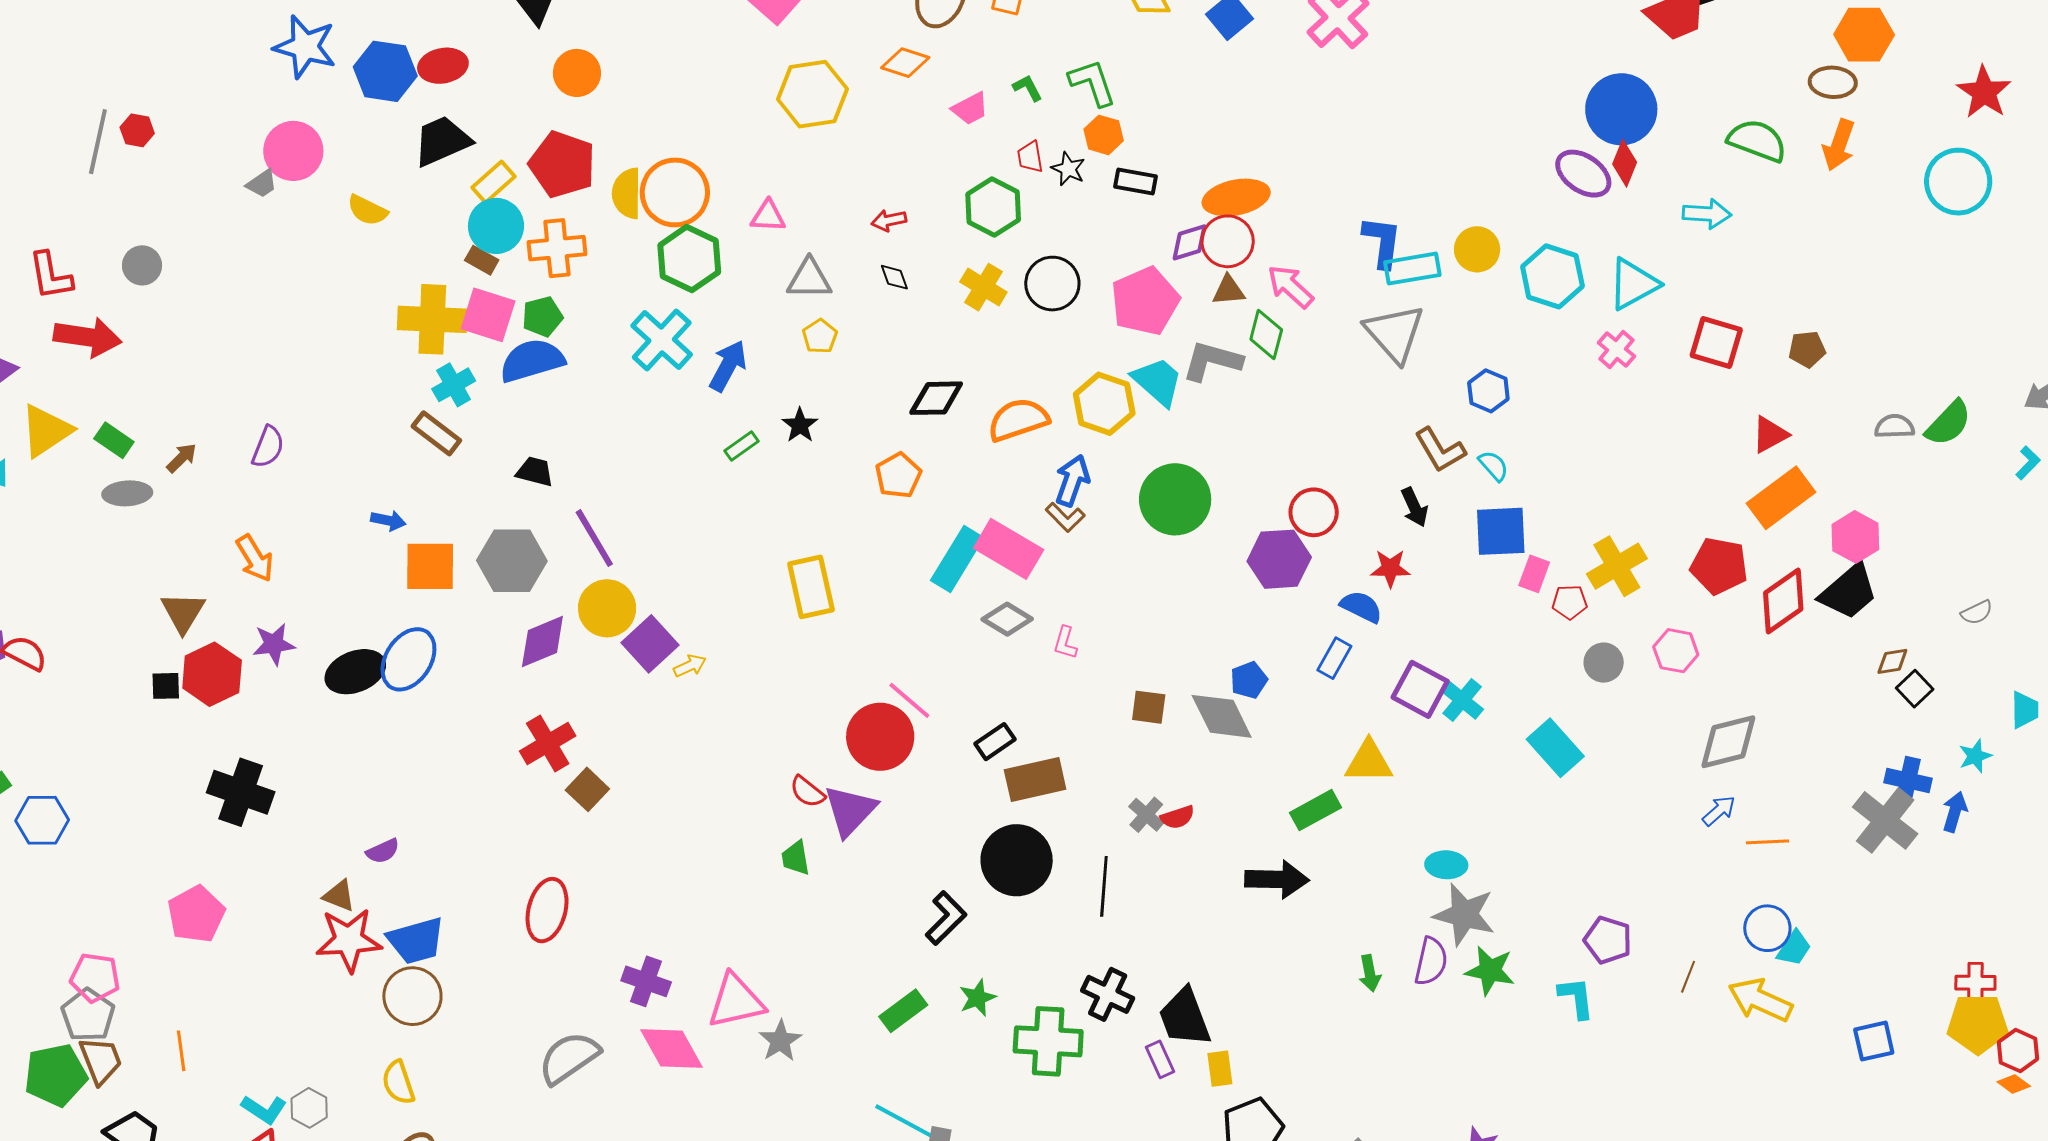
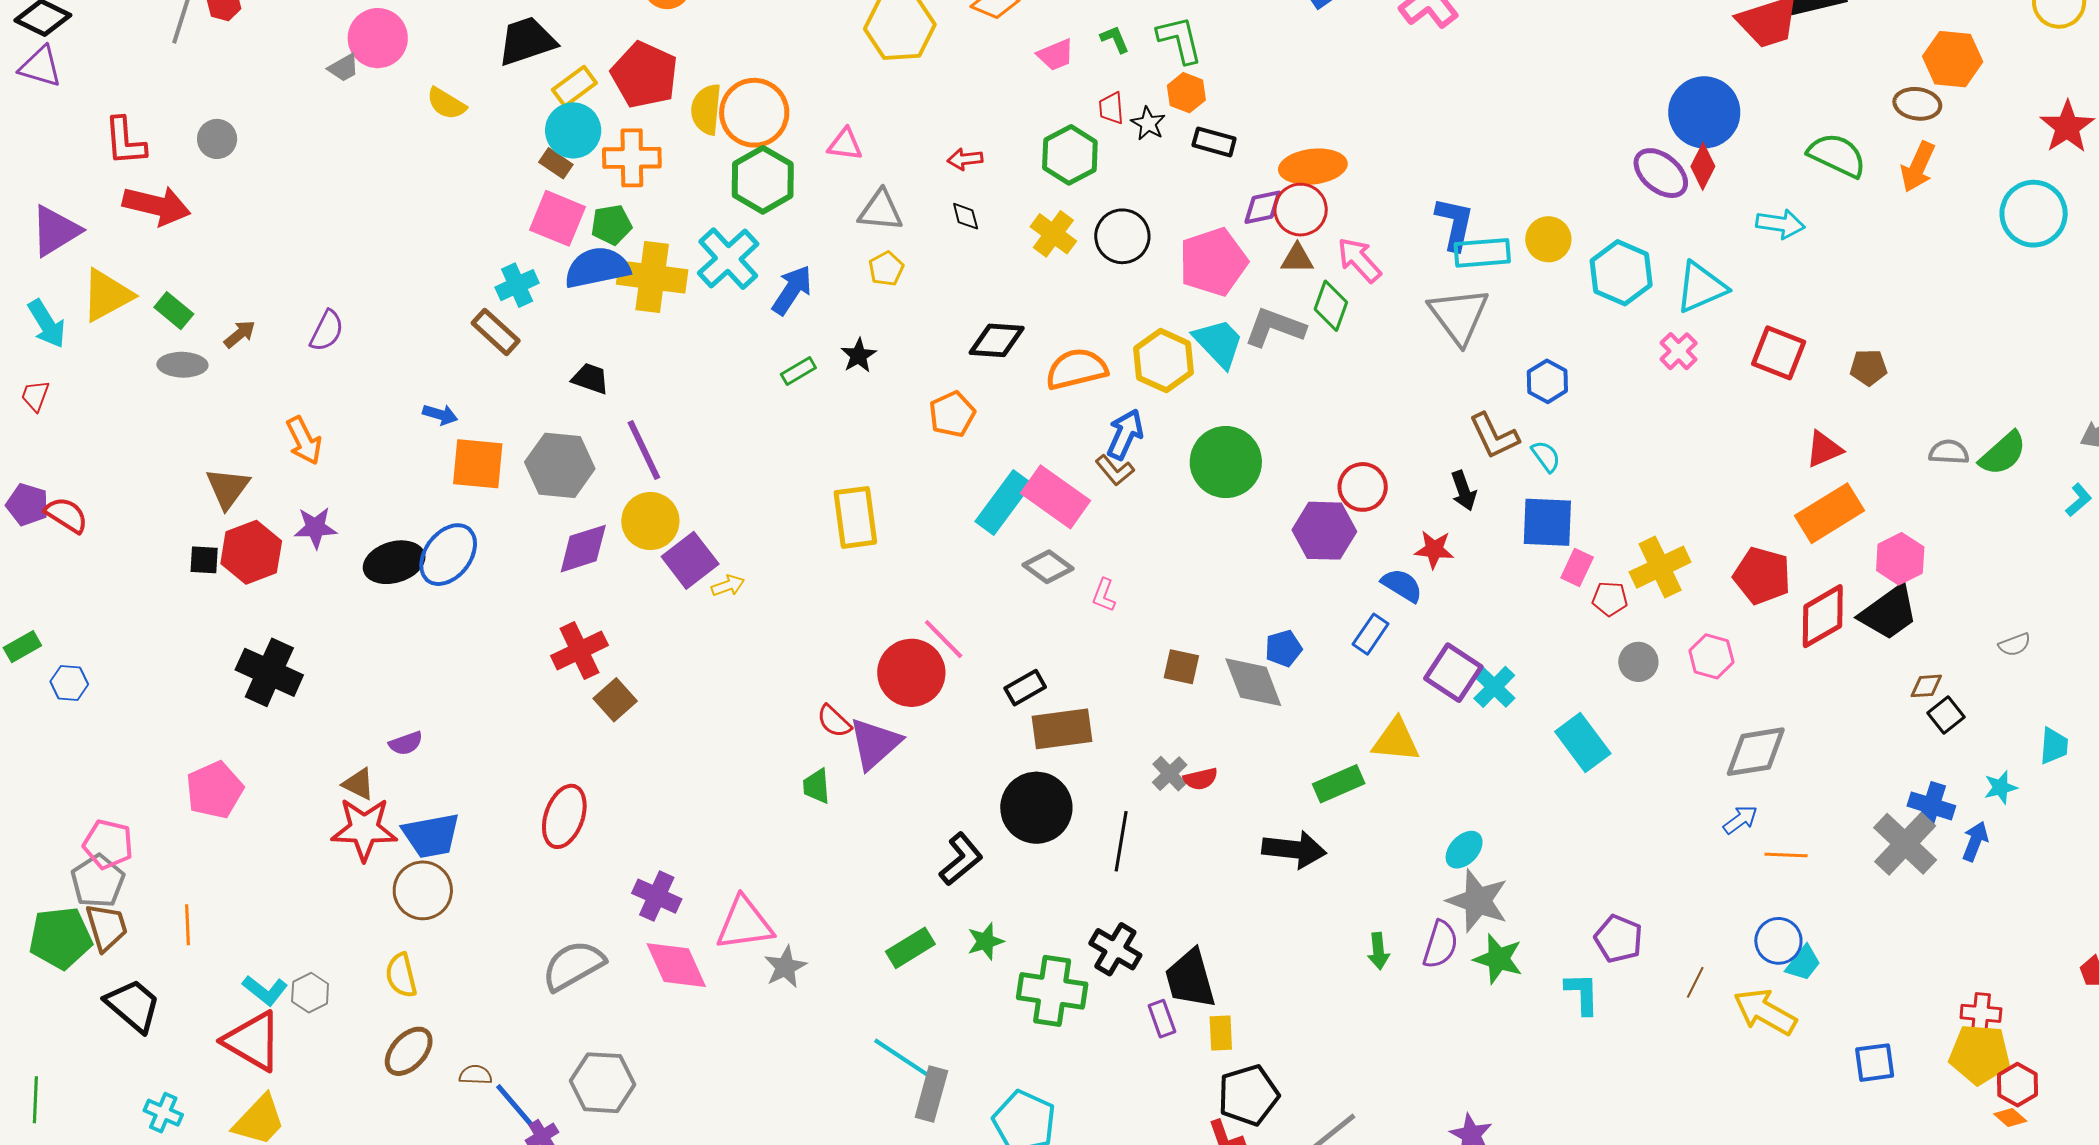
yellow cross: (432, 319) -> (652, 277), moved
blue hexagon: (42, 820) -> (69, 683), size x0.7
cyan ellipse: (1446, 865) -> (1464, 850), turned -54

